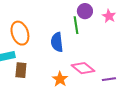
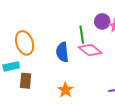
purple circle: (85, 11) -> (102, 21), moved
pink diamond: (83, 68) -> (90, 50), moved

